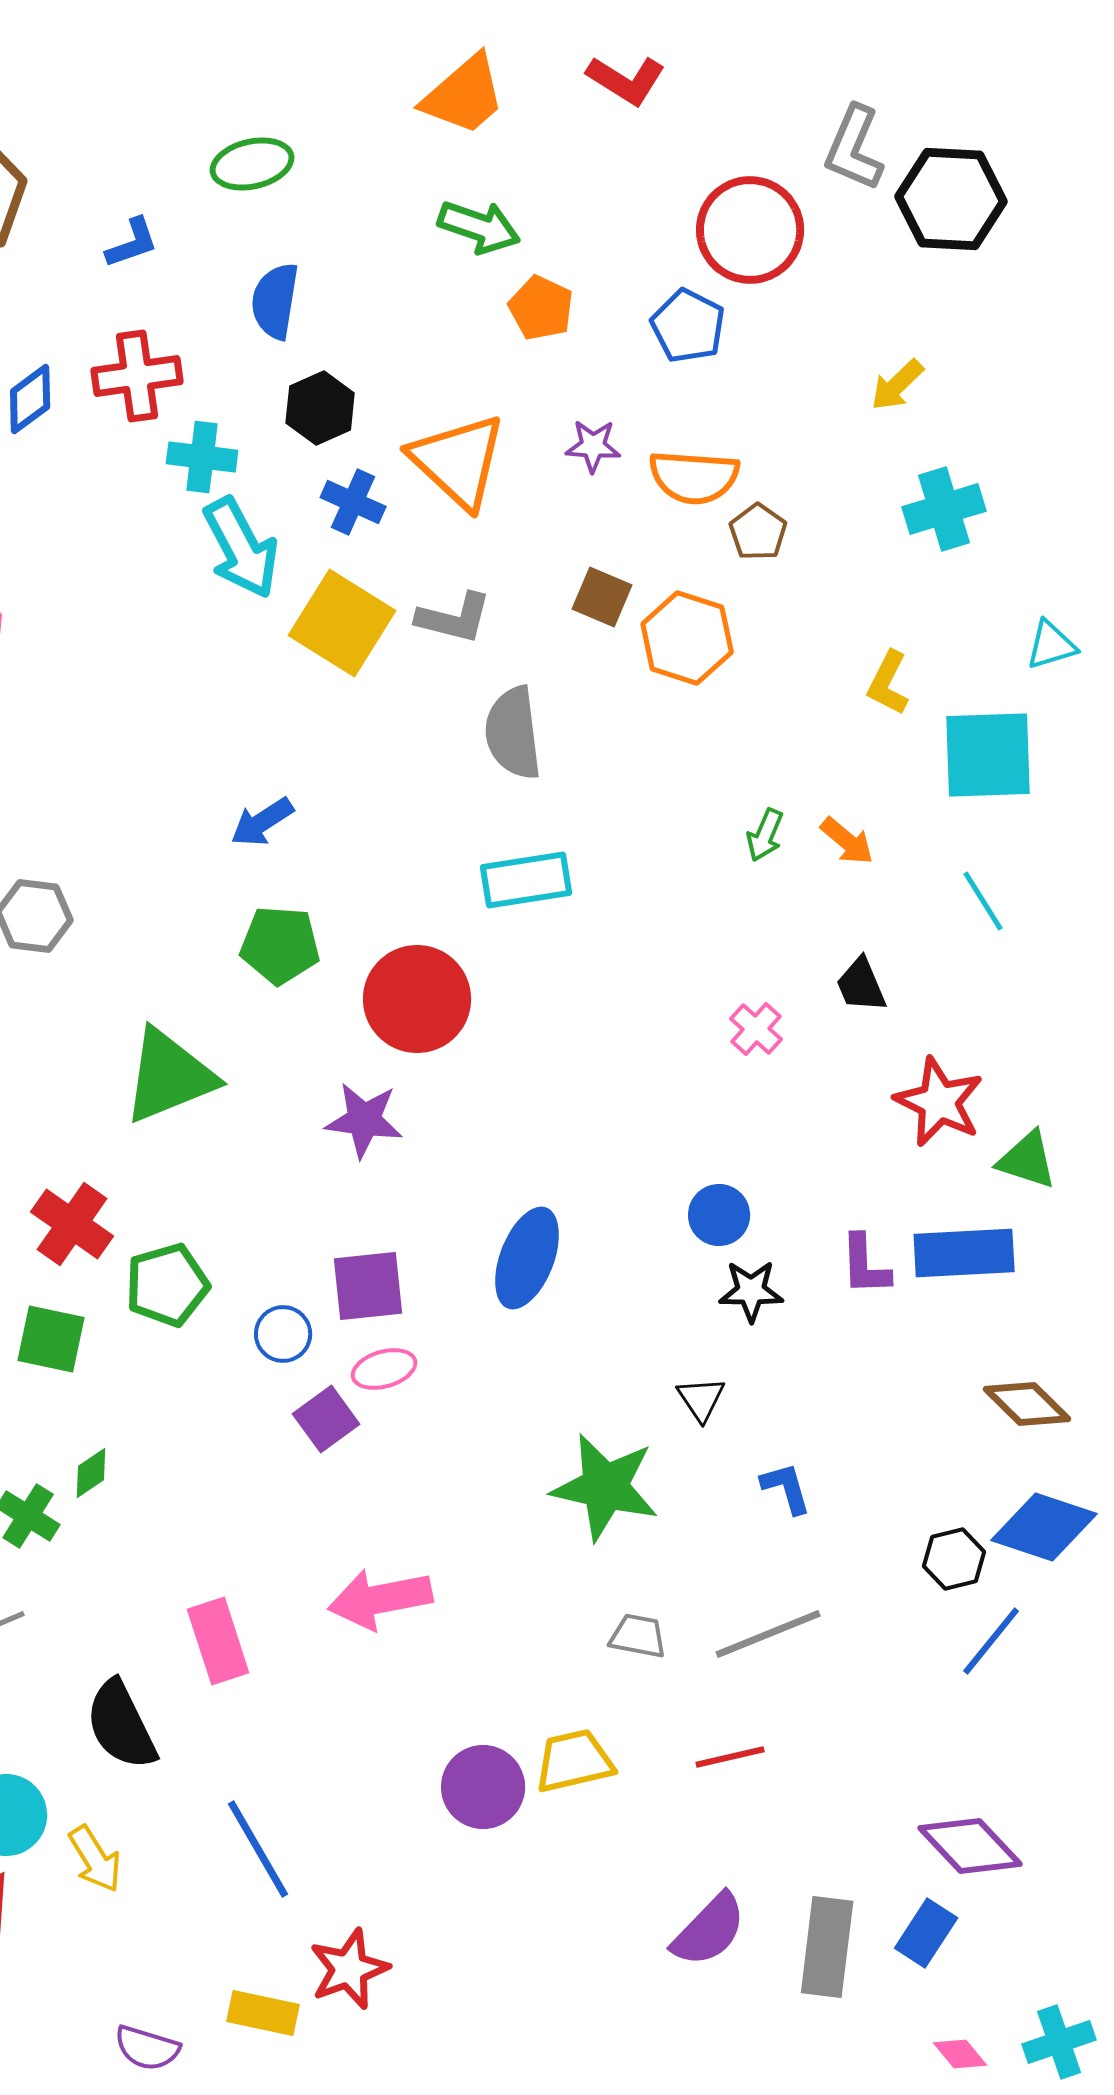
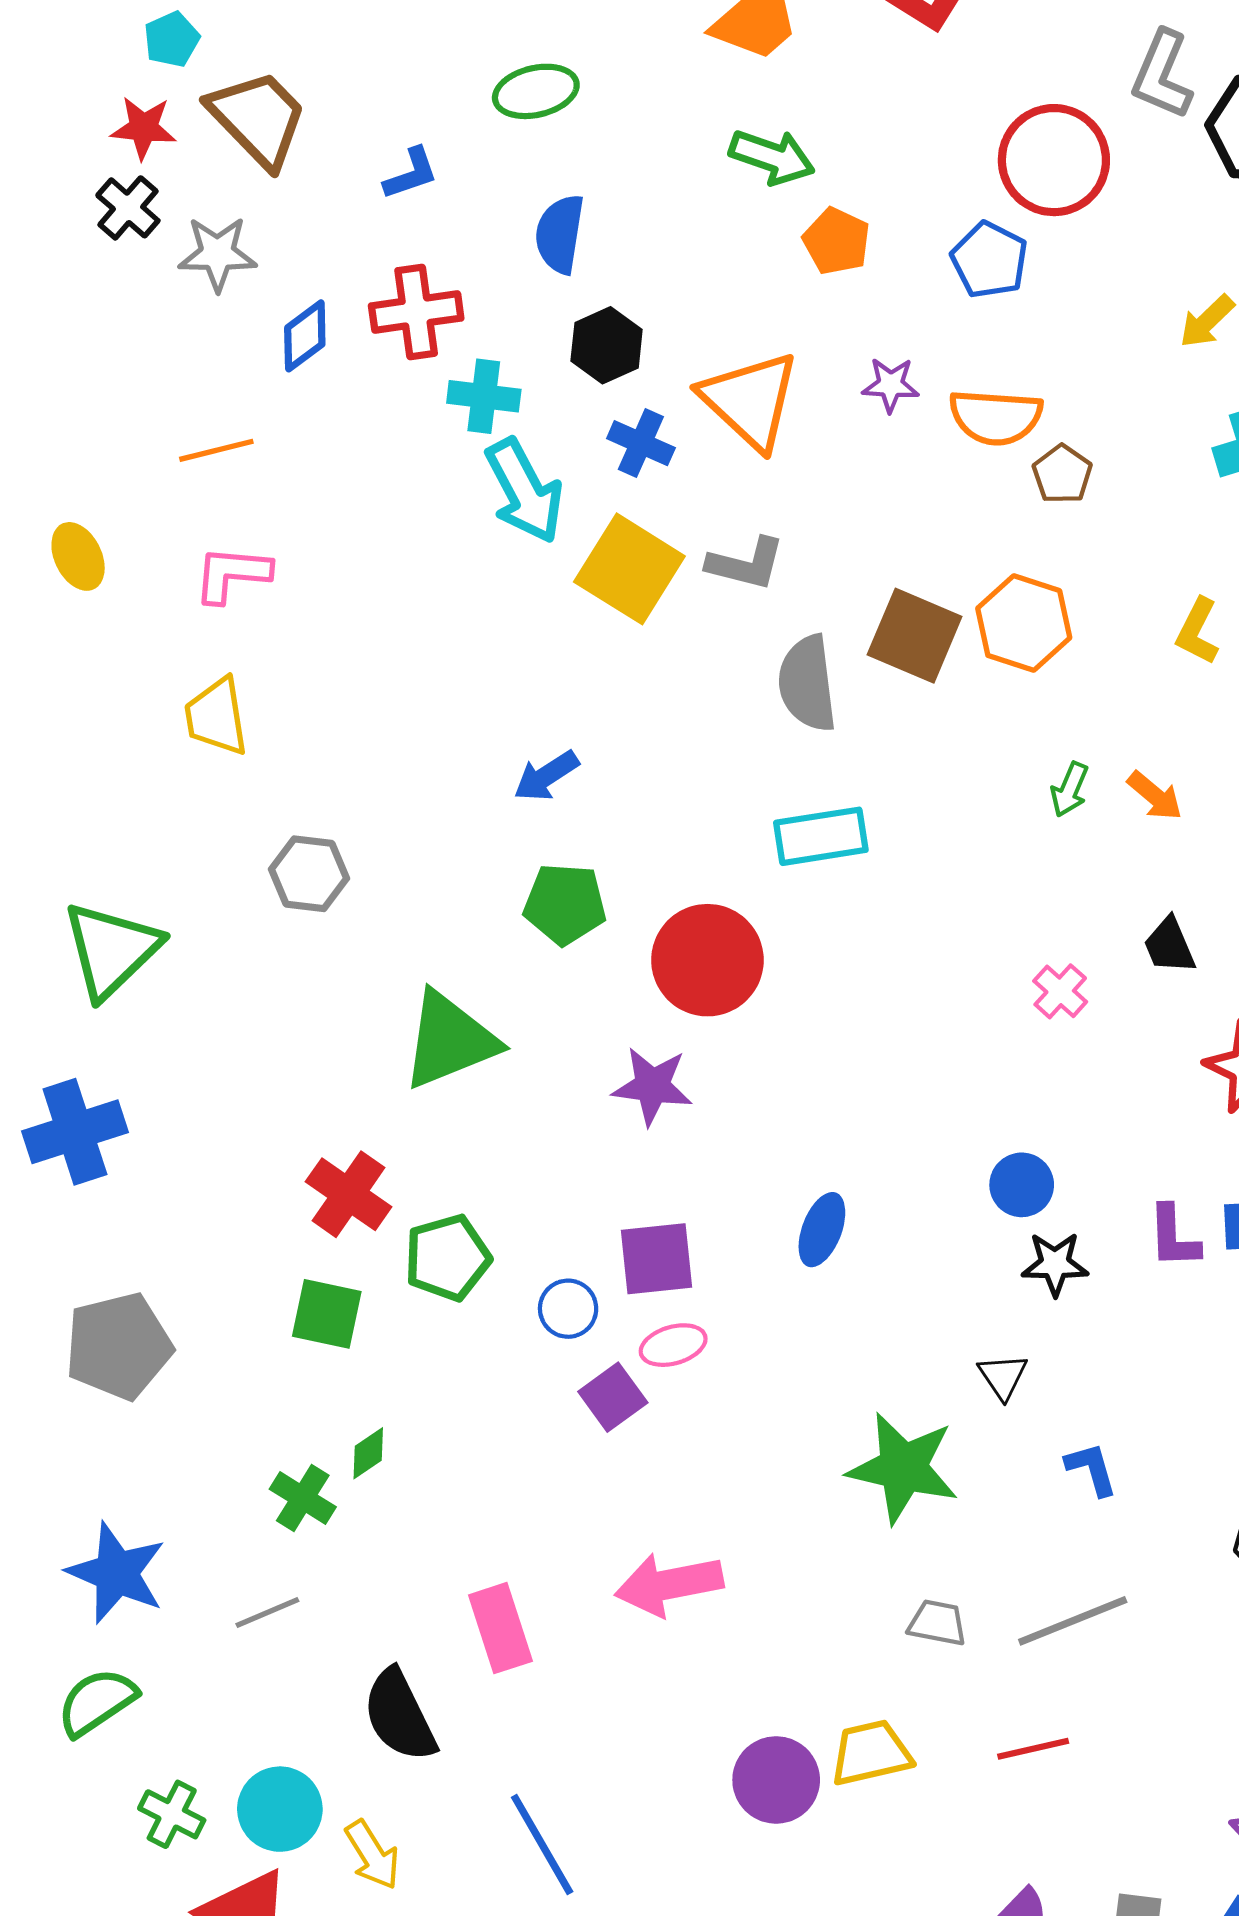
brown square: (602, 597) -> (915, 636), moved, size x1.5
orange hexagon: (687, 638) -> (1024, 623), moved
blue ellipse: (527, 1258) -> (822, 1230), size x0.7

